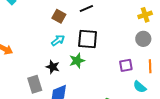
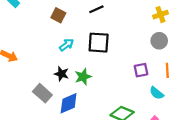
brown square: (59, 16) -> (58, 15), moved
green star: (77, 61) -> (83, 77), moved
gray rectangle: (35, 84) -> (42, 93), turned -30

